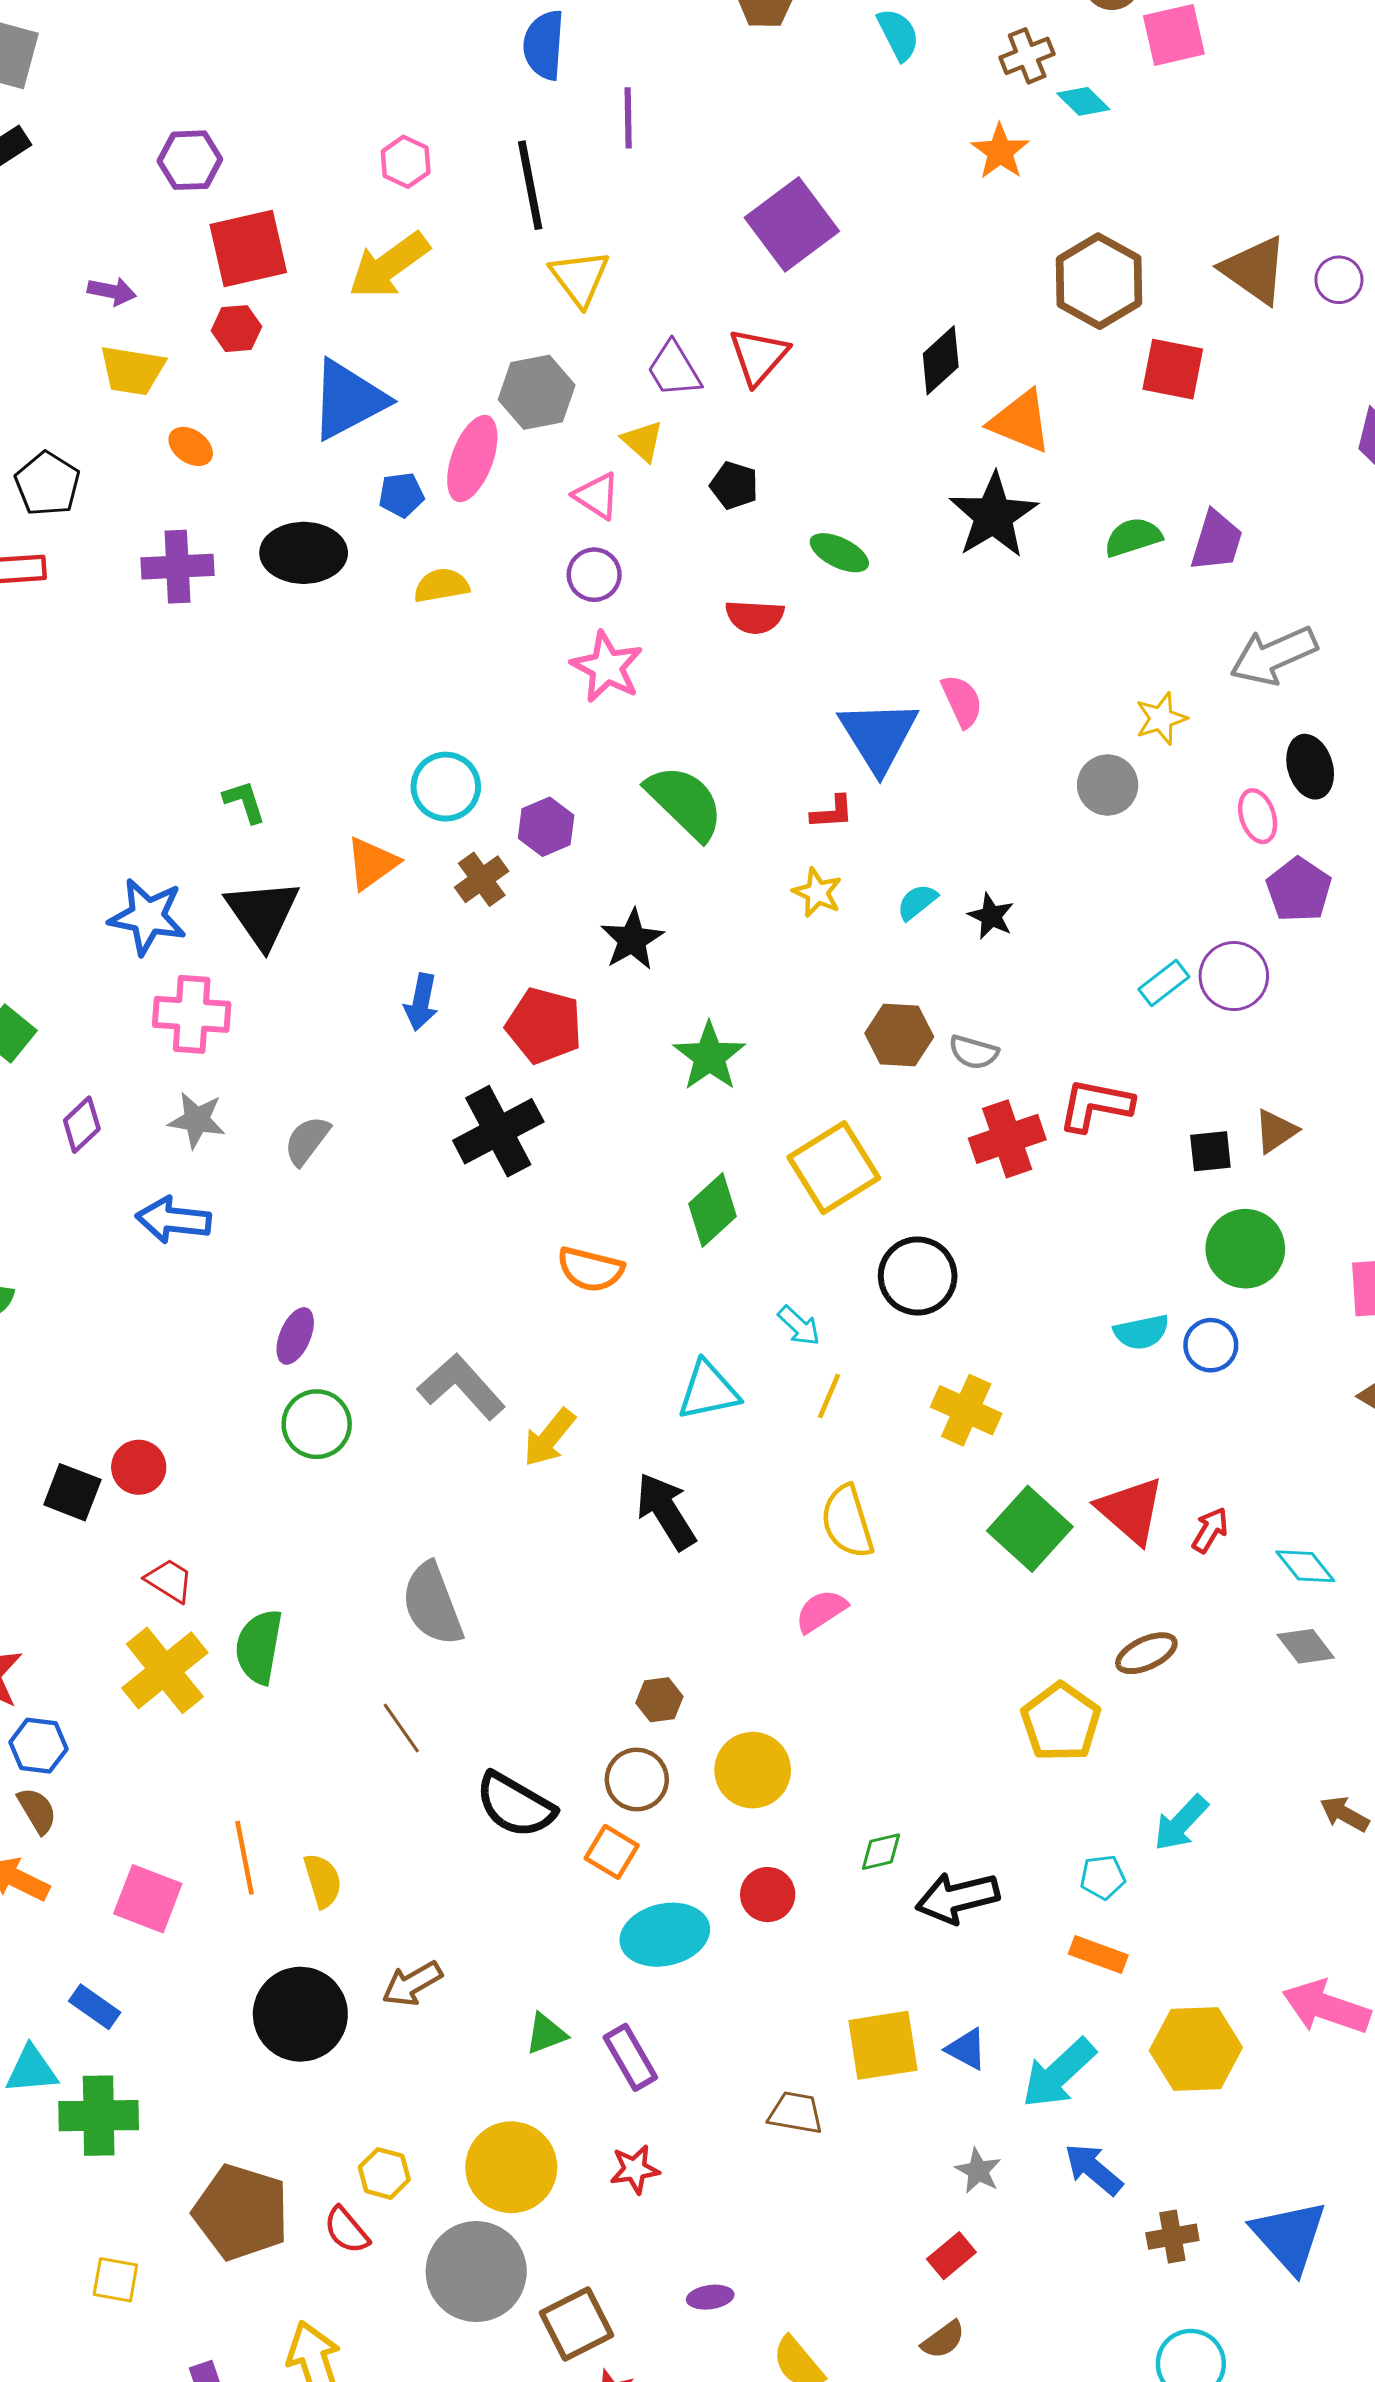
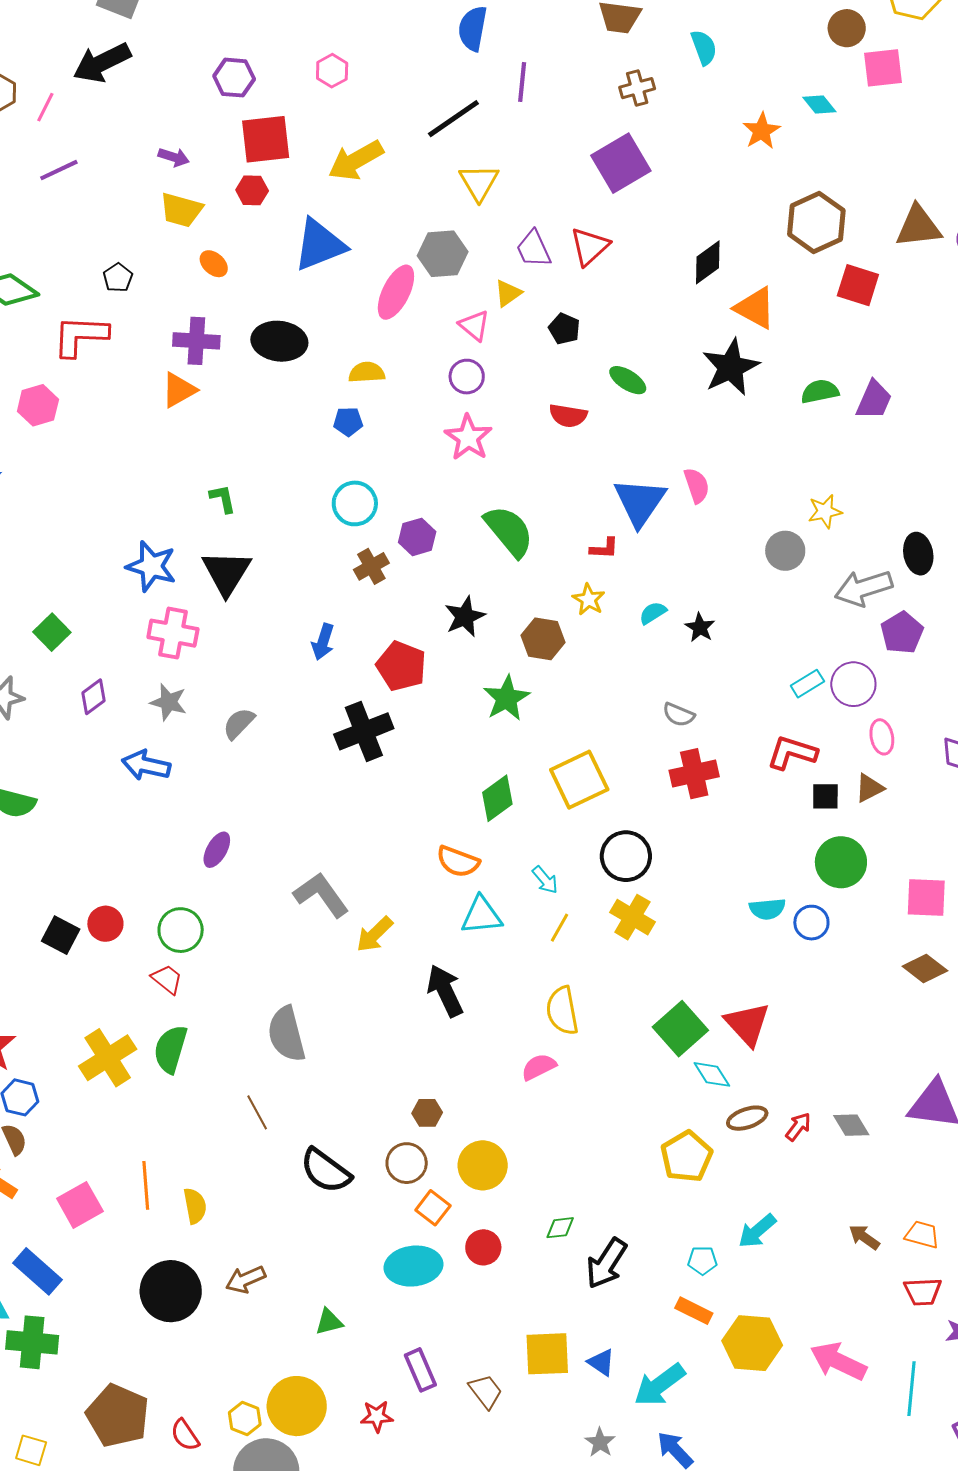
brown cross: (1027, 56) -> (637, 88), moved
pink hexagon: (406, 162) -> (332, 71), moved
black line: (530, 185) -> (453, 119), turned 60
brown triangle: (1255, 270) -> (918, 227), turned -48
yellow triangle: (643, 441) -> (508, 293), turned 36
black pentagon: (47, 484) -> (118, 278), size x0.7
blue pentagon: (401, 495) -> (348, 422), moved
gray arrow: (1274, 656) -> (864, 588), moved
pink ellipse: (1258, 816) -> (882, 737), moved
orange triangle: (372, 863) -> (179, 390), moved
brown hexagon: (899, 1035) -> (543, 639), moved
red L-shape: (1096, 1105) -> (792, 753), moved
orange semicircle: (590, 1269) -> (458, 862), moved
yellow cross: (966, 1410) -> (632, 917), moved
green circle: (317, 1424) -> (181, 930), moved
red arrow: (1210, 1530) -> (798, 1127), moved
cyan diamond: (1305, 1566) -> (712, 1074), moved
red trapezoid: (169, 1581) -> (167, 979), moved
orange square: (612, 1852) -> (433, 1208), moved
black arrow: (957, 1898) -> (606, 1263), turned -50
pink square: (148, 1899) -> (80, 1205), turned 33
blue rectangle: (95, 2007) -> (37, 1271), size x1.5
yellow hexagon: (1196, 2049) -> (752, 1343), moved
purple rectangle: (630, 2057) -> (420, 1370), moved
brown trapezoid: (796, 2113) -> (486, 1391), turned 36
yellow hexagon: (384, 2173) -> (245, 1418), moved

